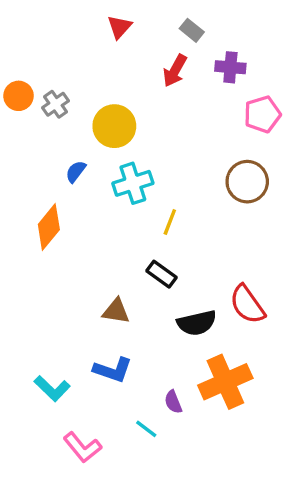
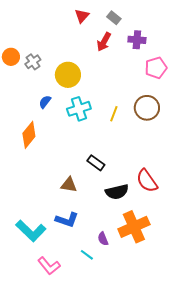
red triangle: (119, 27) -> (82, 16), moved
yellow line: (170, 222) -> (114, 114), moved
cyan L-shape: (52, 388) -> (31, 231), size x1.4

